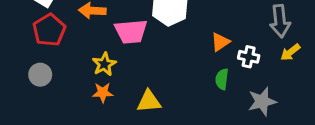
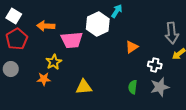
white cross: (249, 57) -> (155, 65), moved
green semicircle: (222, 79) -> (133, 87), moved
orange star: (103, 93) -> (44, 79), moved

